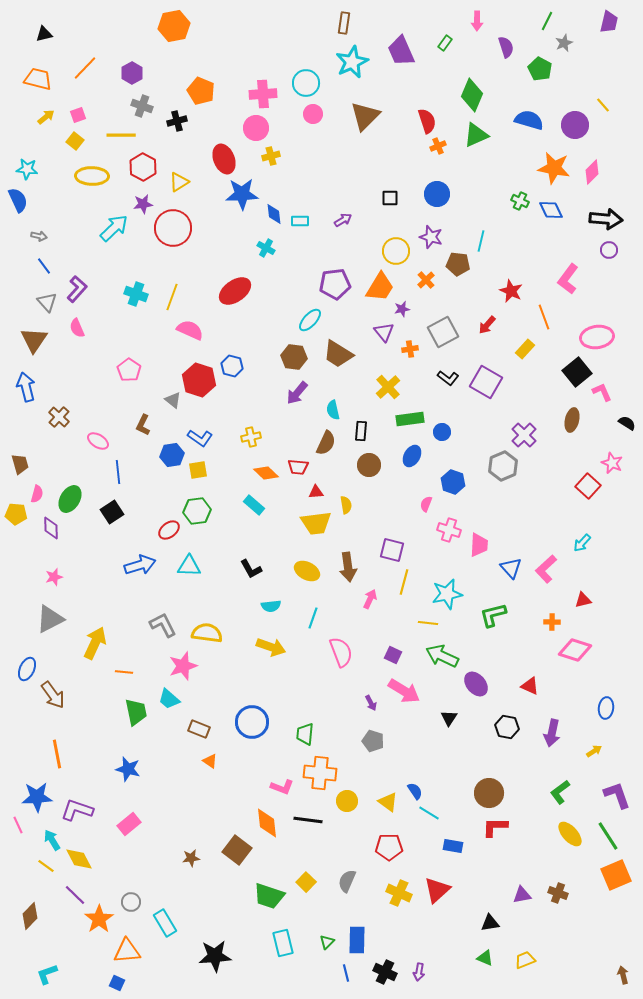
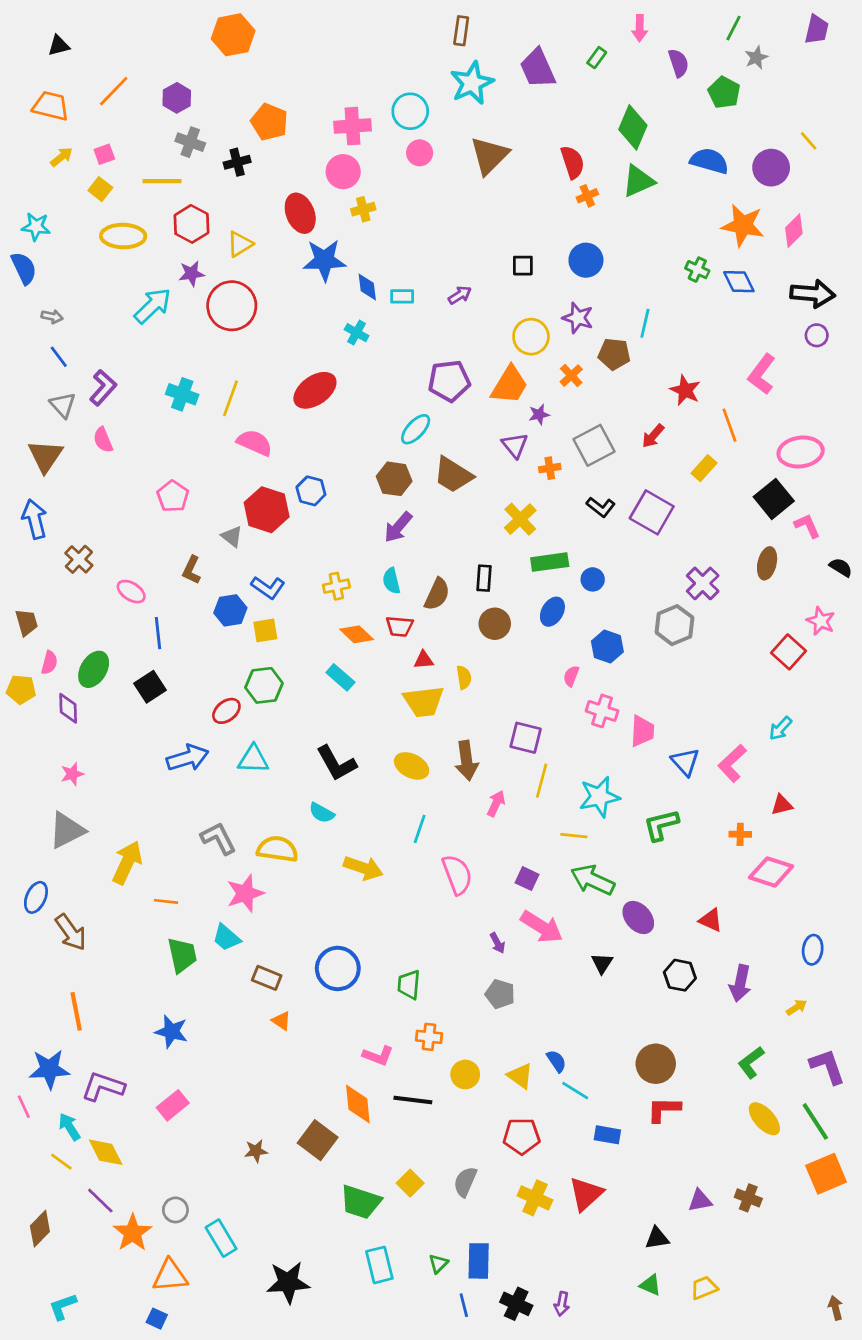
cyan semicircle: (333, 410) -> (391, 581), moved
black L-shape: (251, 569) -> (336, 763), size x1.4
cyan semicircle: (271, 606) -> (322, 813), moved, turned 36
orange cross: (320, 773) -> (429, 1037), size x0.6

